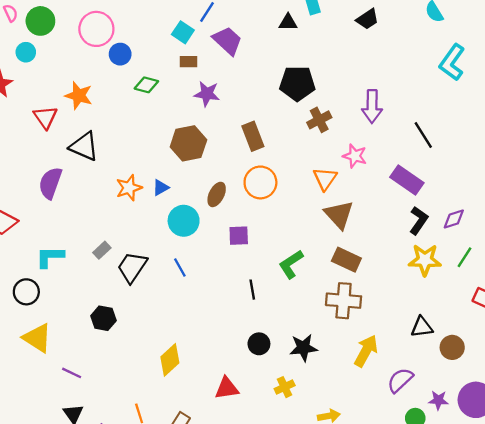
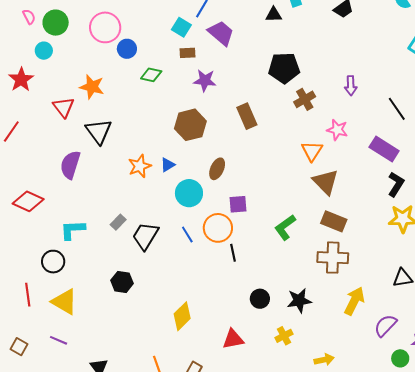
purple arrow: (372, 106) -> (351, 86), size x0.7
black triangle: (84, 146) -> (99, 131), turned 32
orange circle: (260, 182) -> (218, 228), moved
black line: (252, 290) -> (233, 253), moved
purple line: (72, 373) -> (59, 340), moved

